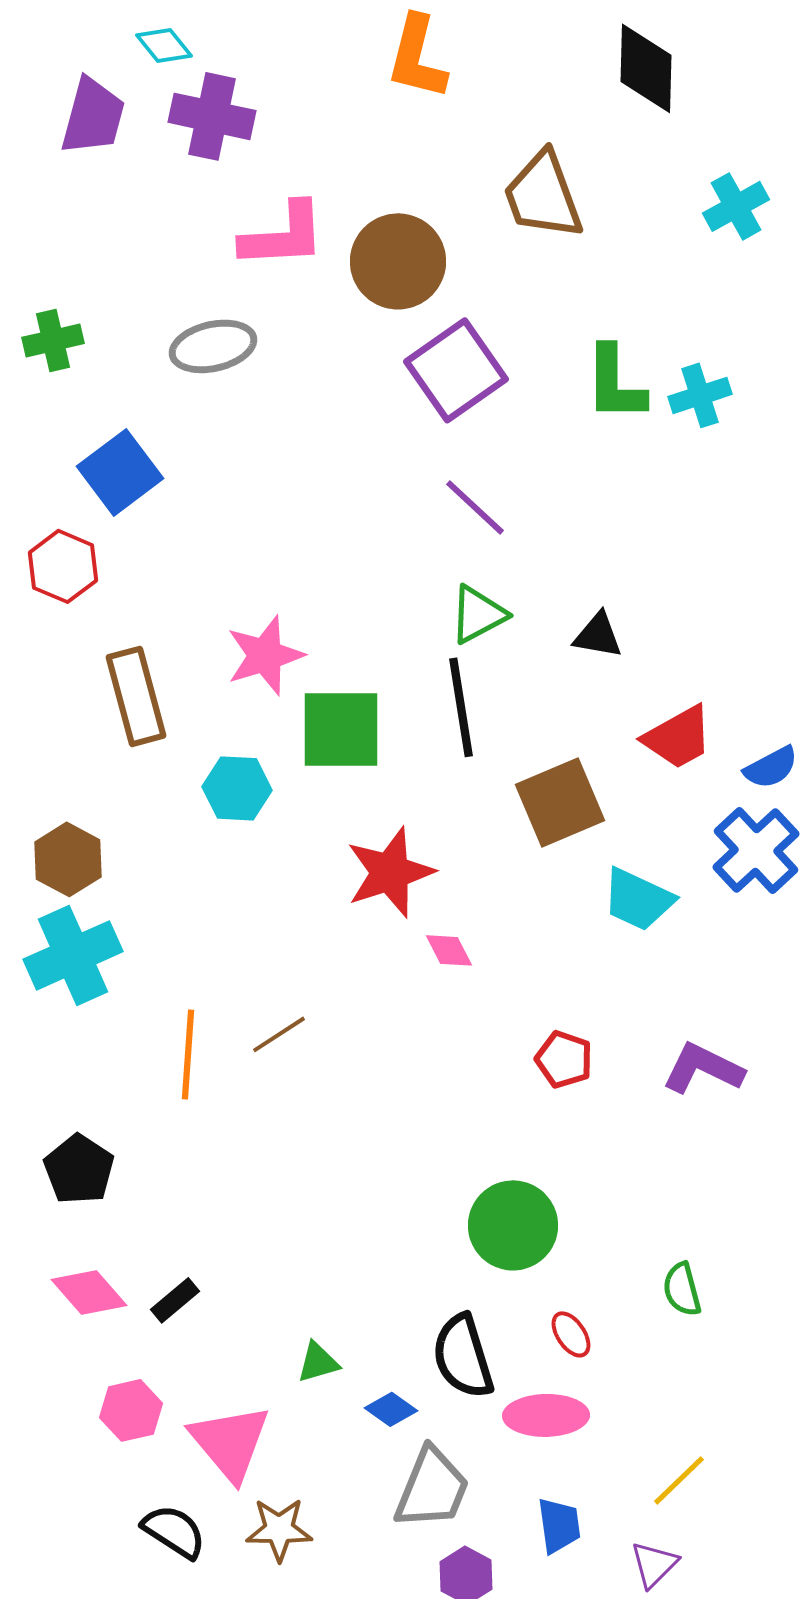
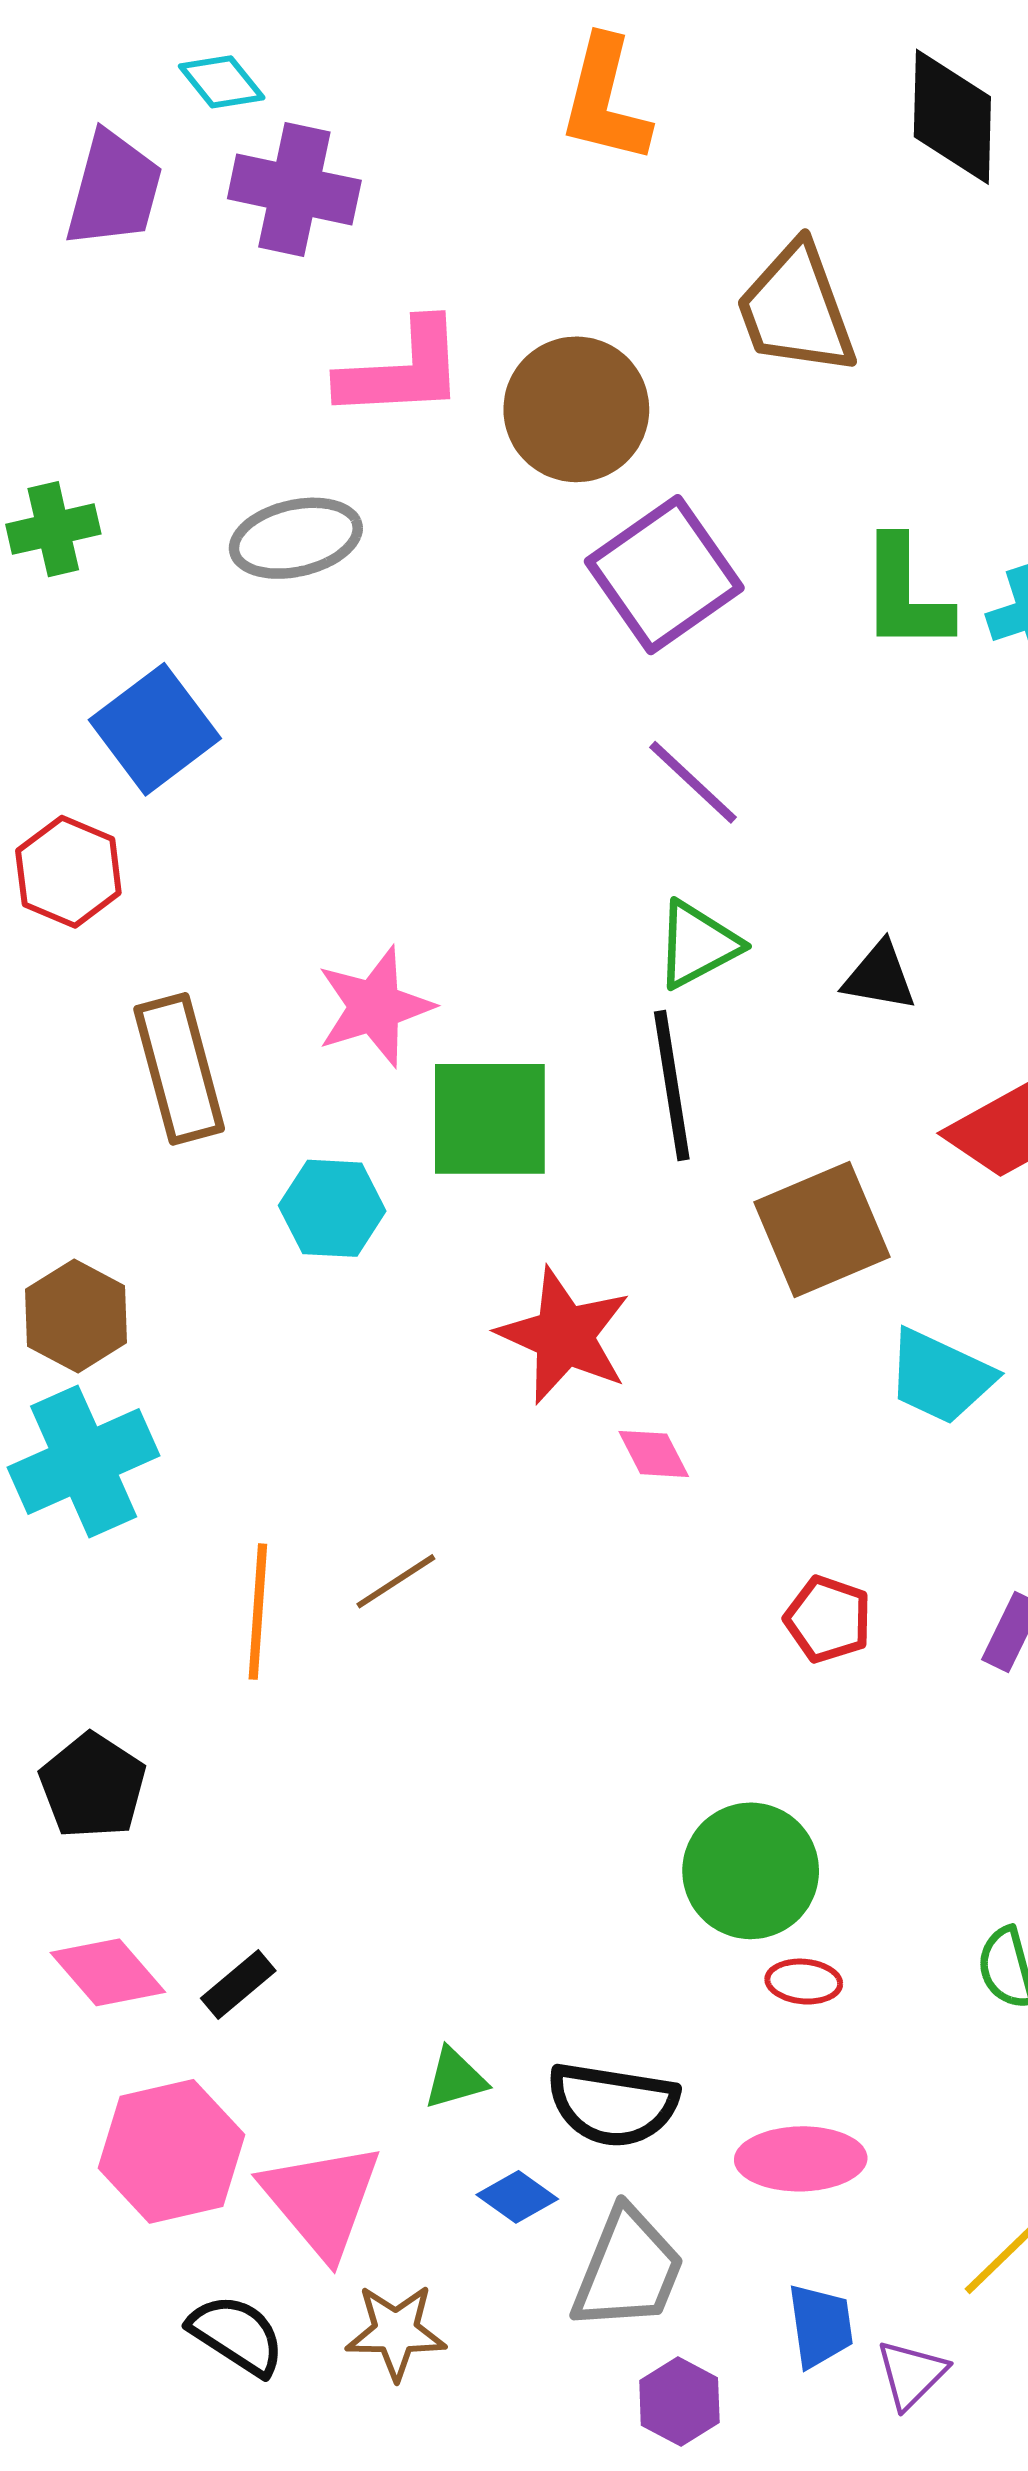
red star: (390, 872) -> (564, 1336), turned -30
red ellipse: (571, 1334) -> (804, 1982), moved, turned -51
black semicircle: (463, 1356) -> (613, 2104), moved, turned -64
blue diamond: (391, 1409) -> (517, 2197), moved
pink hexagon: (131, 1410) -> (172, 2151), size x1.5
purple triangle: (654, 1564) -> (911, 2374), moved

